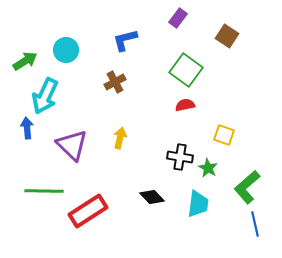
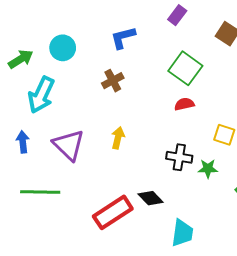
blue arrow: (27, 128) -> (23, 142), moved
green star: (208, 168) -> (208, 169), turned -30
cyan trapezoid: (198, 204) -> (182, 233), moved
red rectangle: (88, 211) -> (113, 212), moved

